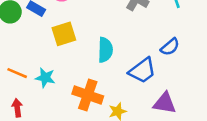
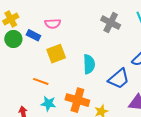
orange line: (17, 73) -> (41, 81), moved
cyan star: (45, 78) -> (48, 104), moved

